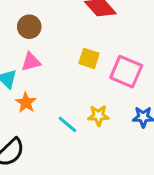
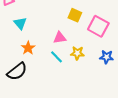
pink triangle: (31, 62) -> (60, 38), moved
orange star: (26, 103) -> (28, 48), moved

